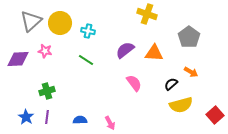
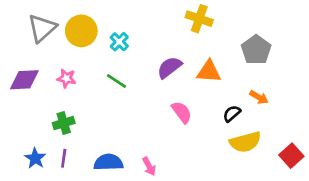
cyan cross: (88, 31) -> (119, 42), turned 32
pink star: (45, 51) -> (66, 78), moved
blue semicircle: (80, 120) -> (108, 162), size x1.5

